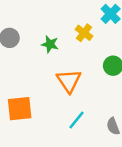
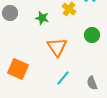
orange square: (20, 109) -> (18, 69), turned 30

